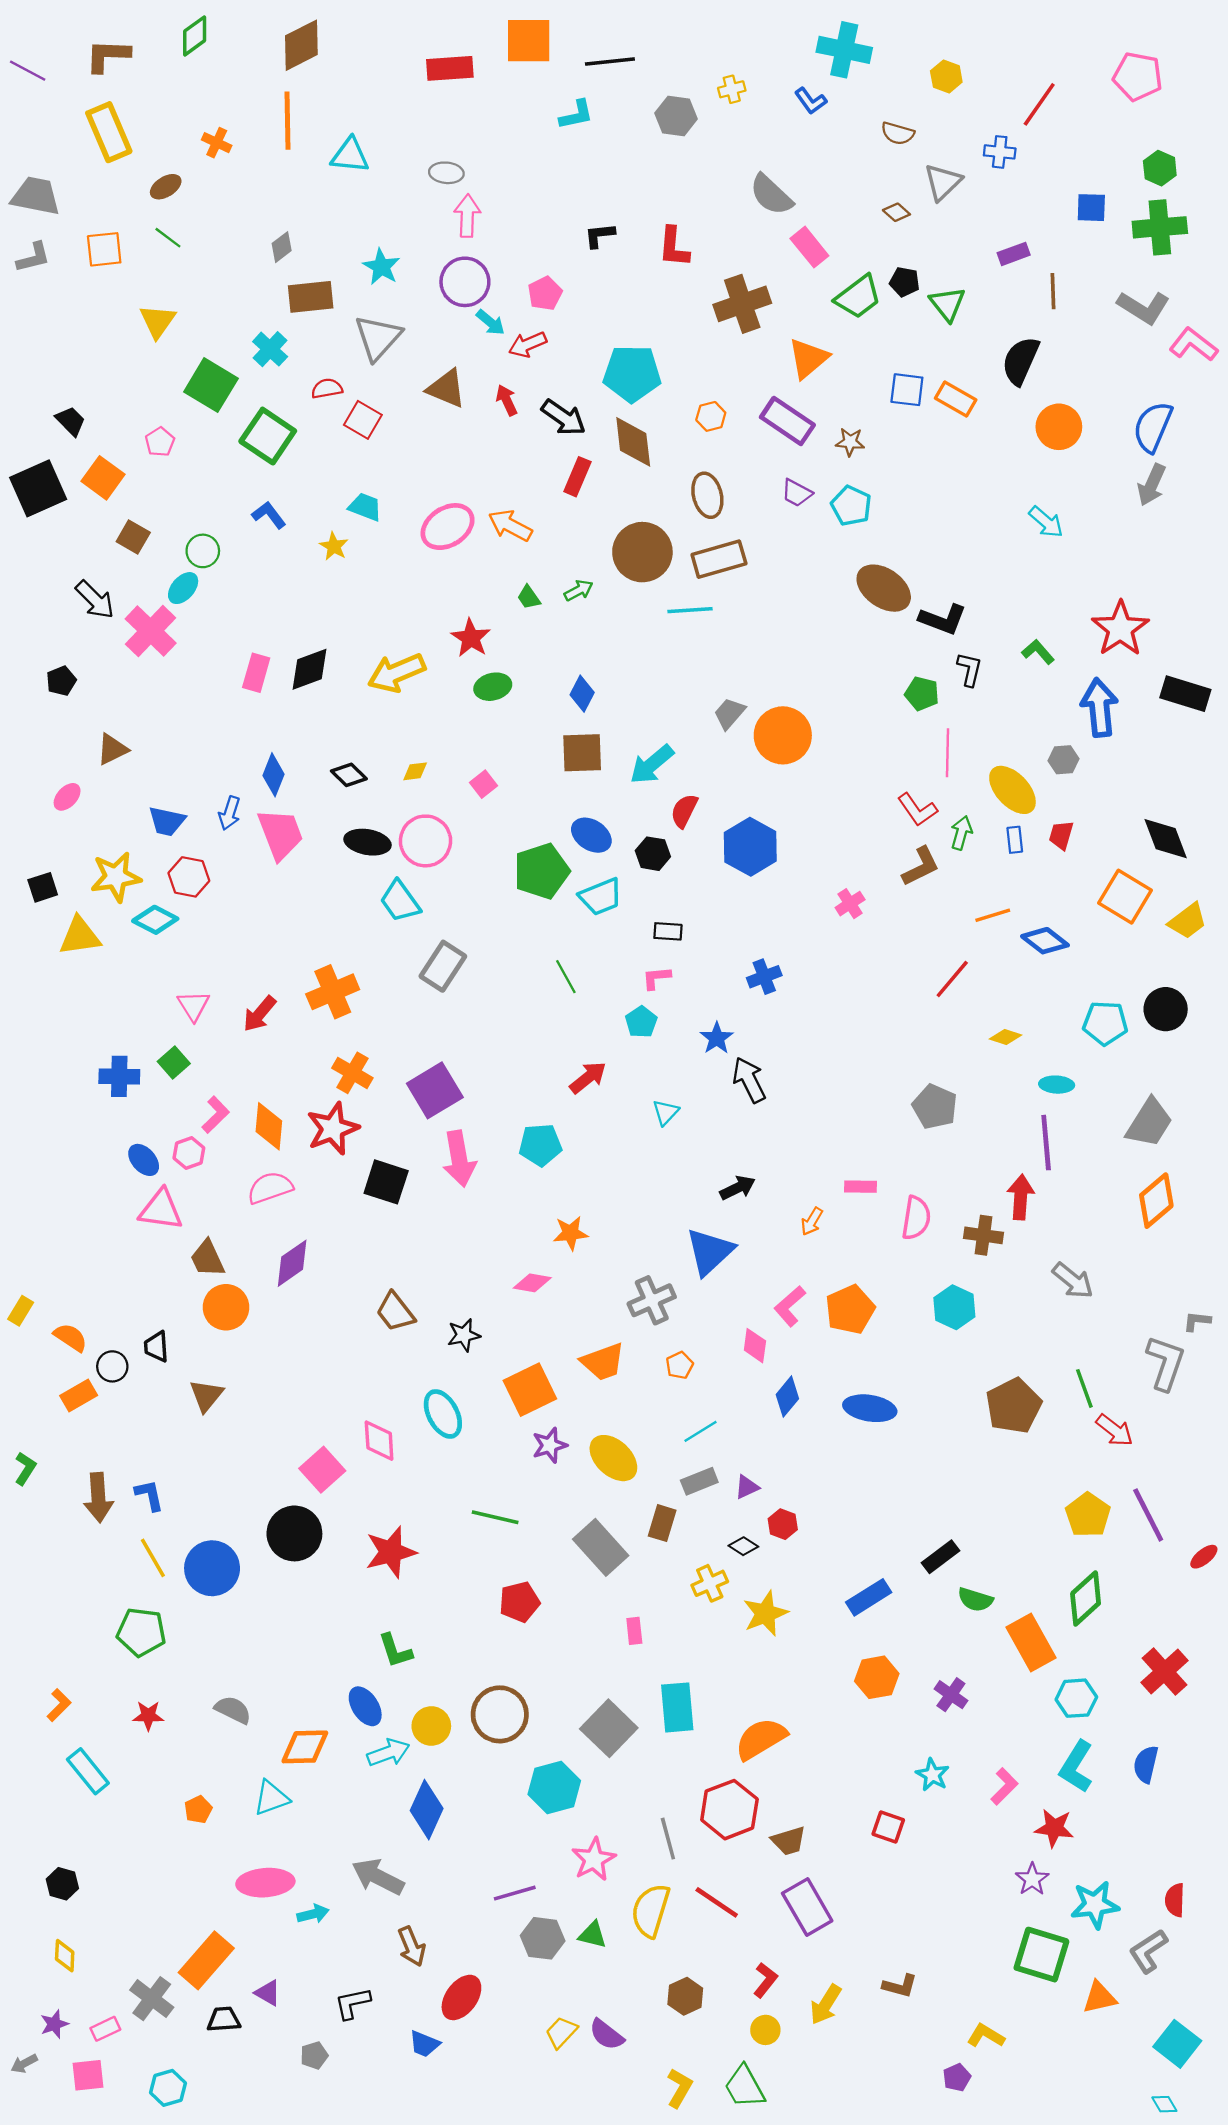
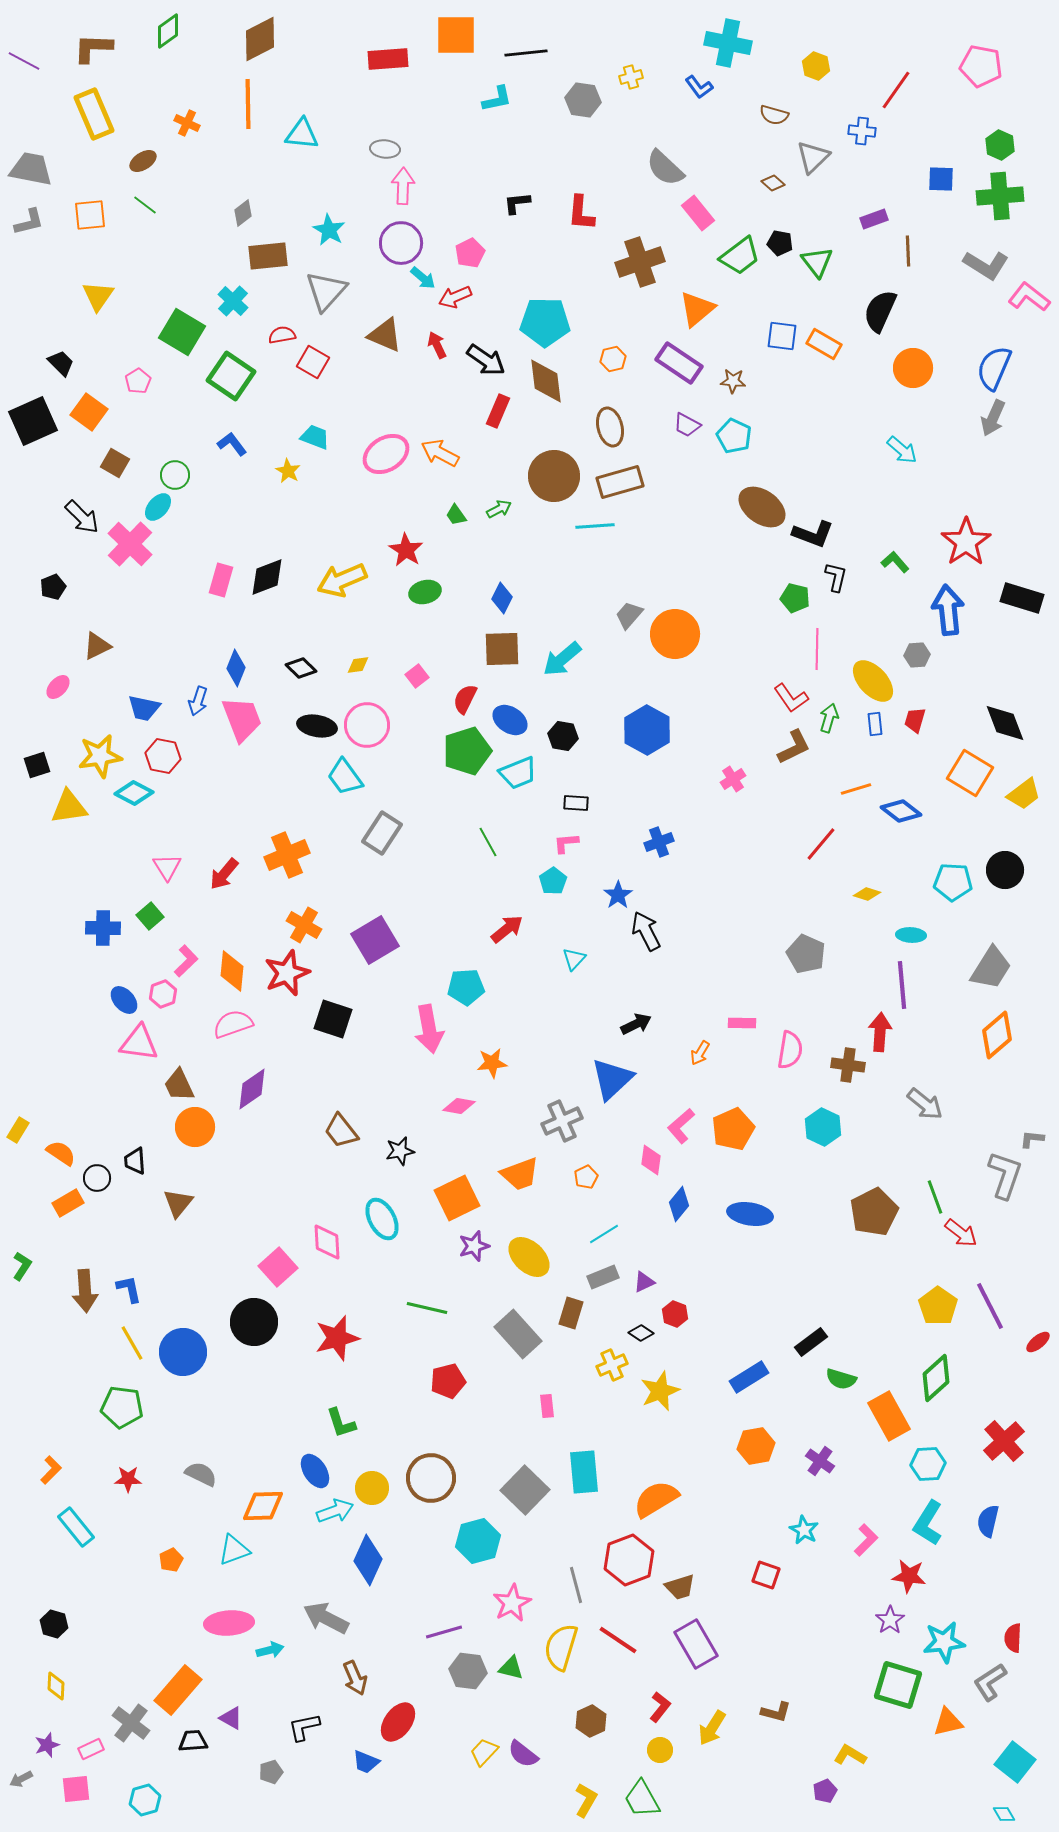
yellow triangle: (158, 321) -> (98, 296), moved
red semicircle: (684, 811) -> (465, 699), moved
pink arrow: (459, 1159) -> (429, 1029), moved

